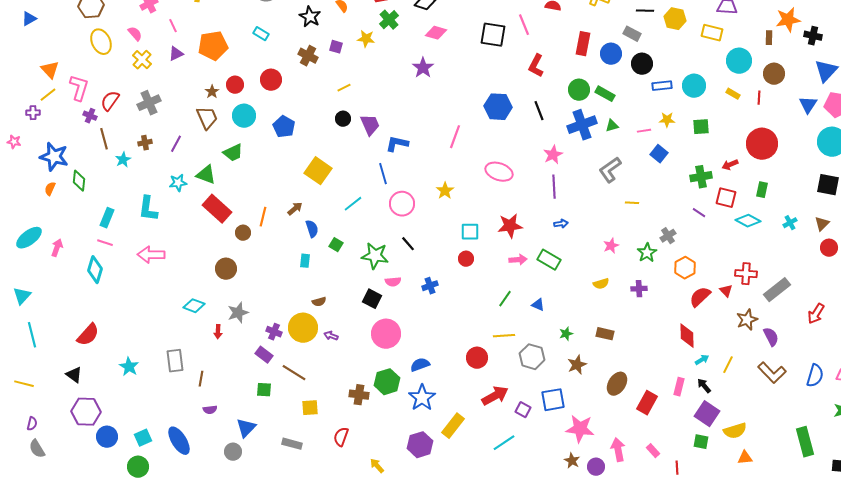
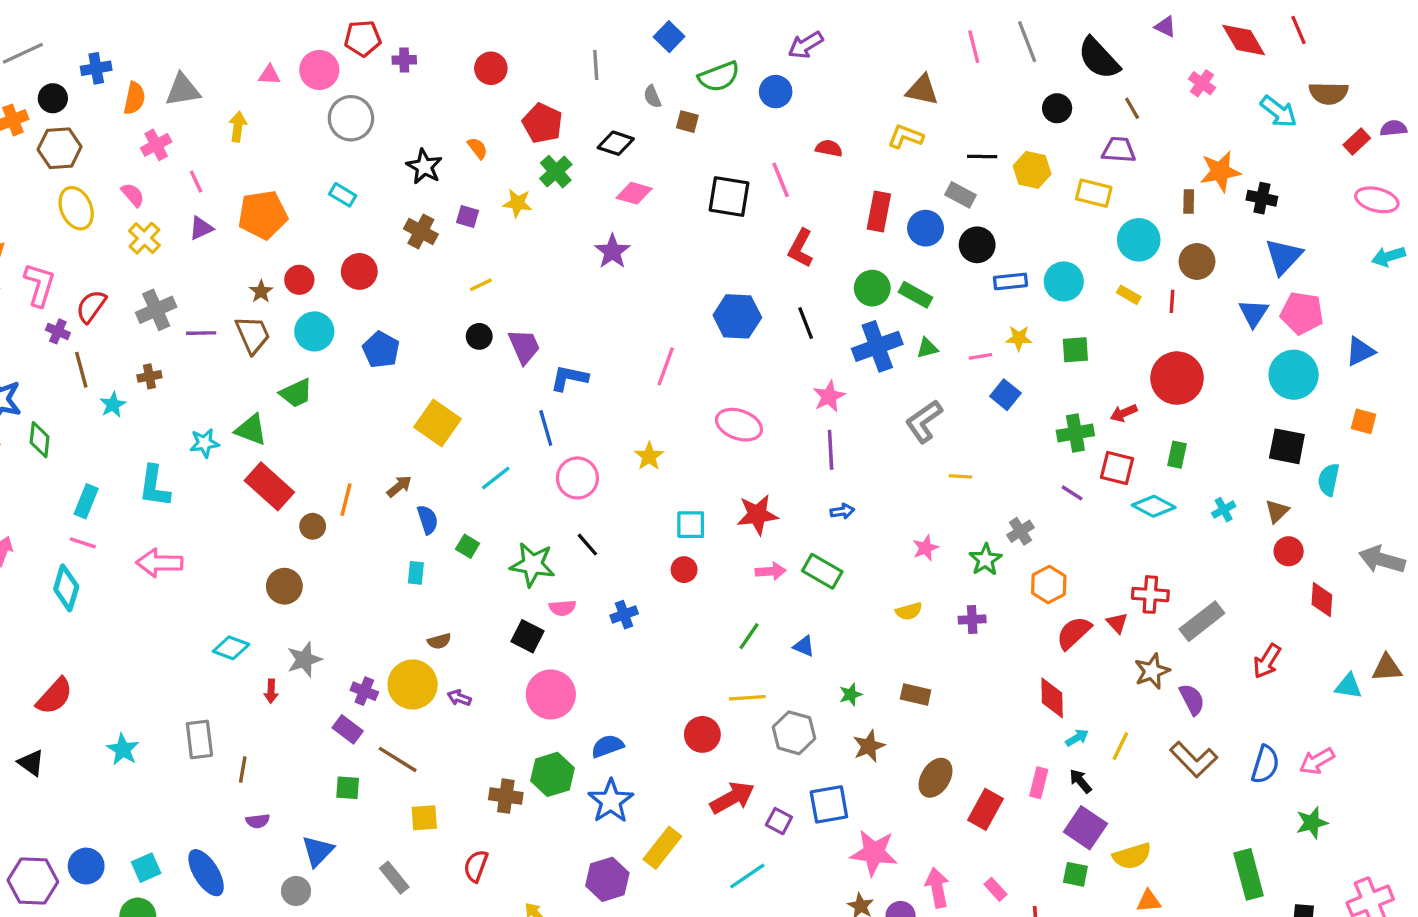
purple line: (176, 144) -> (201, 333), moved, turned 60
purple hexagon: (86, 412) -> (33, 881), moved
gray rectangle: (292, 444) -> (394, 878), turned 36

